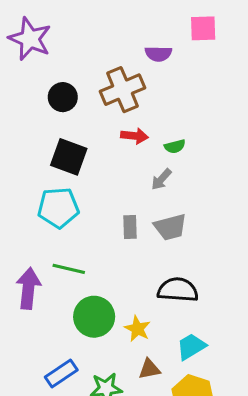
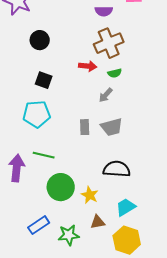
brown cross: (123, 90) -> (109, 43), moved
black square: (69, 157) -> (44, 80), size x0.7

